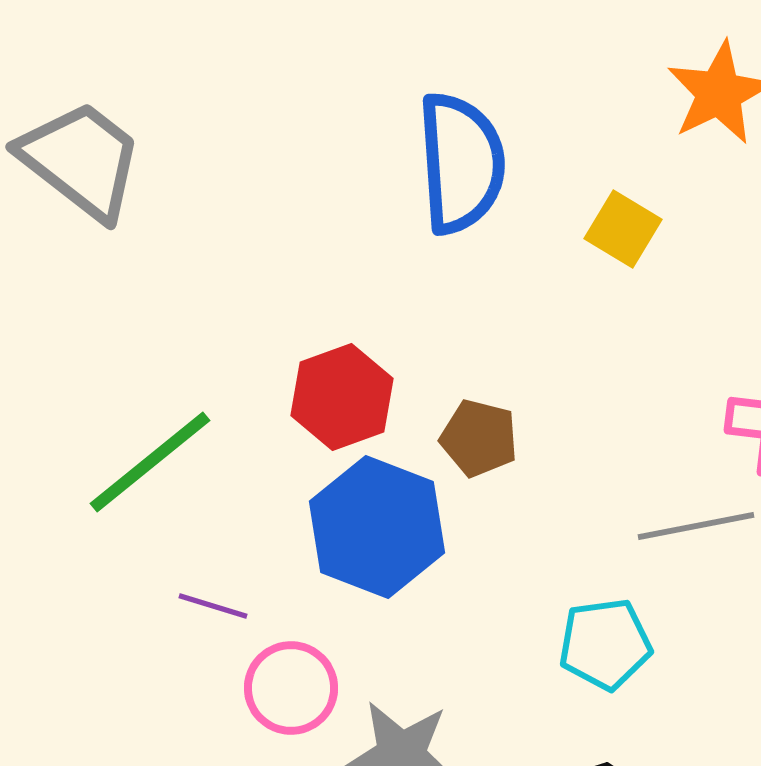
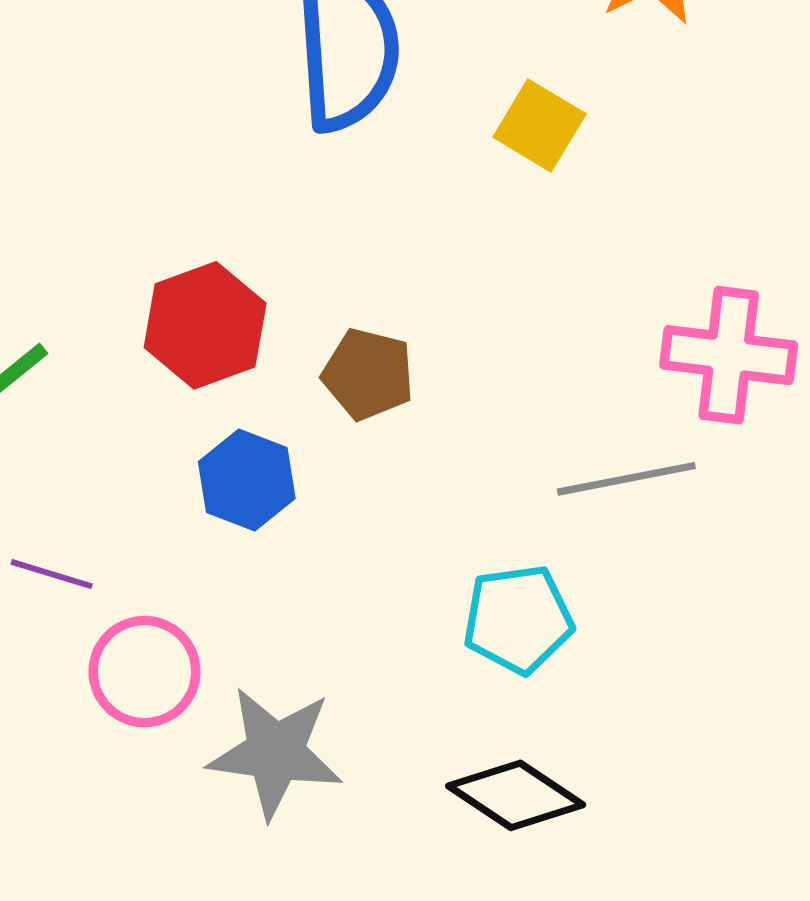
blue hexagon: (377, 527) -> (247, 480), size x0.6

